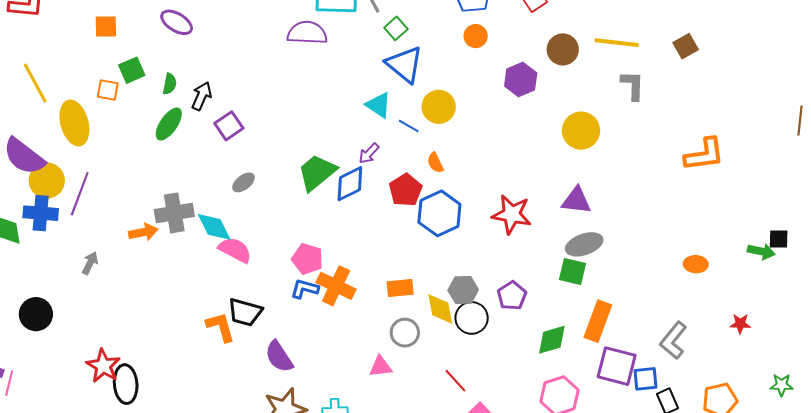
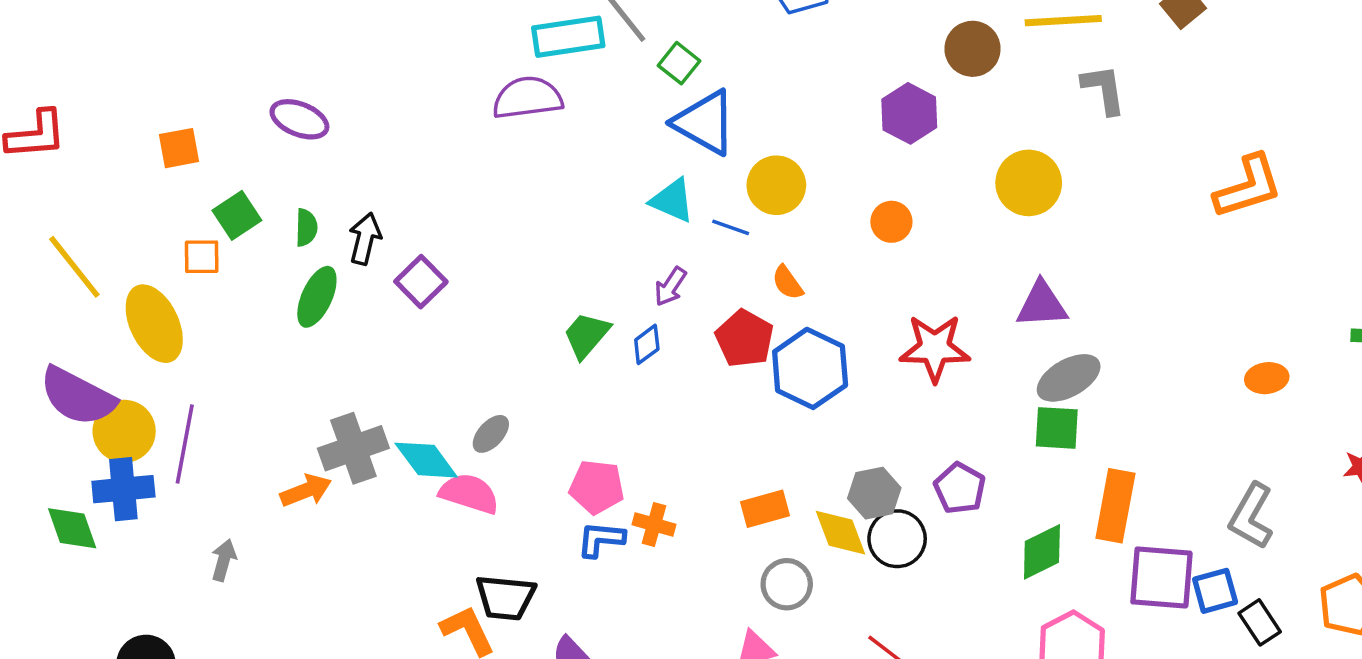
orange circle: (476, 36) -> (891, 222), moved
green trapezoid: (317, 172) -> (586, 335), size x0.7
gray ellipse: (244, 182) -> (491, 434), moved
blue diamond: (350, 184) -> (647, 344), size x0.6
orange cross: (336, 286) -> (654, 525), size x0.6

